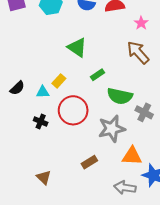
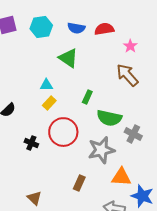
green triangle: (77, 47) -> (68, 58), moved
green rectangle: (97, 75) -> (87, 97), turned -32
cyan triangle: (43, 92) -> (46, 85), moved
brown rectangle: (89, 162) -> (79, 183), turned -35

